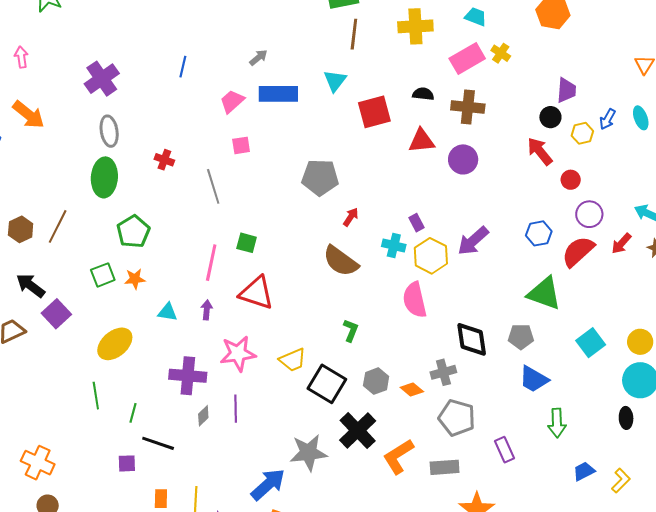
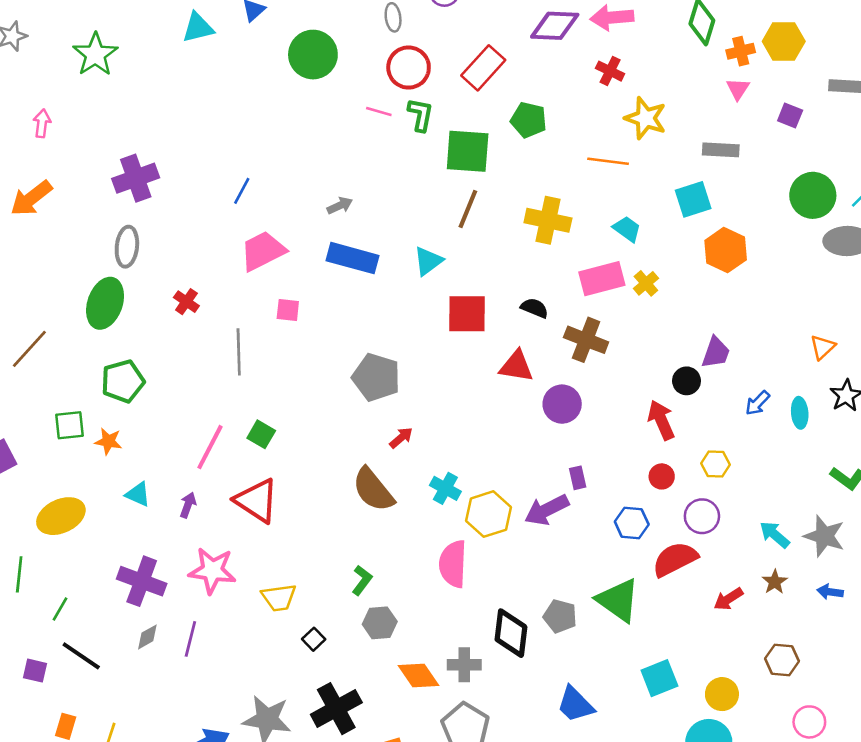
pink trapezoid: (232, 101) -> (263, 251), moved, size x1.4
orange arrow: (29, 115) -> (31, 198), turned 88
yellow hexagon: (582, 133) -> (715, 464), moved
red circle: (571, 180) -> (662, 476), moved
purple rectangle: (416, 223) -> (578, 478), moved
red arrow: (621, 244) -> (728, 599), moved
gray pentagon: (521, 337) -> (560, 616), moved
gray hexagon: (376, 381) -> (380, 623), moved
black square: (327, 384) -> (314, 639), size x0.5
orange diamond: (412, 389) -> (419, 676), size x1.4

